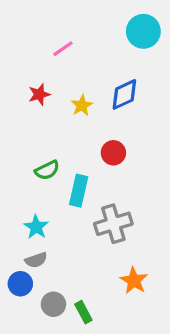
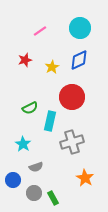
cyan circle: (143, 31) -> (80, 28), moved
red circle: (113, 153) -> (72, 97), size x1.6
gray semicircle: (36, 260) -> (36, 167), moved

